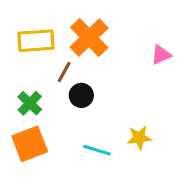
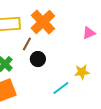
yellow star: (139, 138) -> (82, 72), moved
cyan line: (97, 150) -> (61, 88), moved, turned -54

